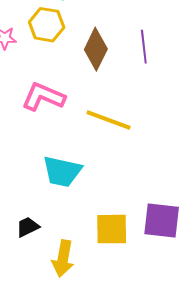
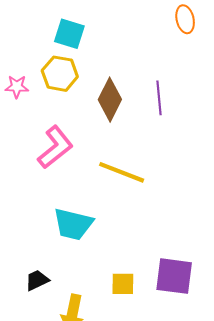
pink L-shape: (43, 97) -> (55, 147), turned 117
yellow square: (112, 229) -> (123, 284), size x0.7

